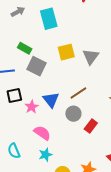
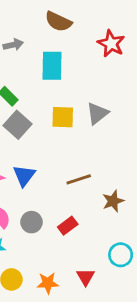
gray triangle: (91, 57) -> (97, 113), moved
brown line: (78, 93) -> (79, 179), moved
gray circle: (73, 114) -> (31, 222), moved

